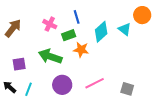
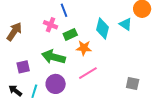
blue line: (77, 17) -> (64, 10), moved
cyan diamond: (101, 32) -> (102, 28), turned -30
pink line: (95, 83) -> (88, 73), moved
purple circle: (62, 85) -> (56, 84), moved

